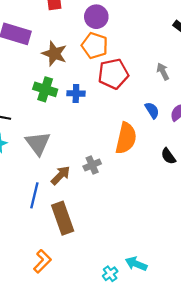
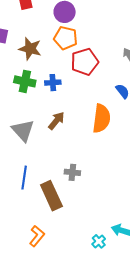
gray cross: (92, 165) -> (72, 172), moved, turned 35
brown arrow: (61, 175) -> (56, 121), moved

